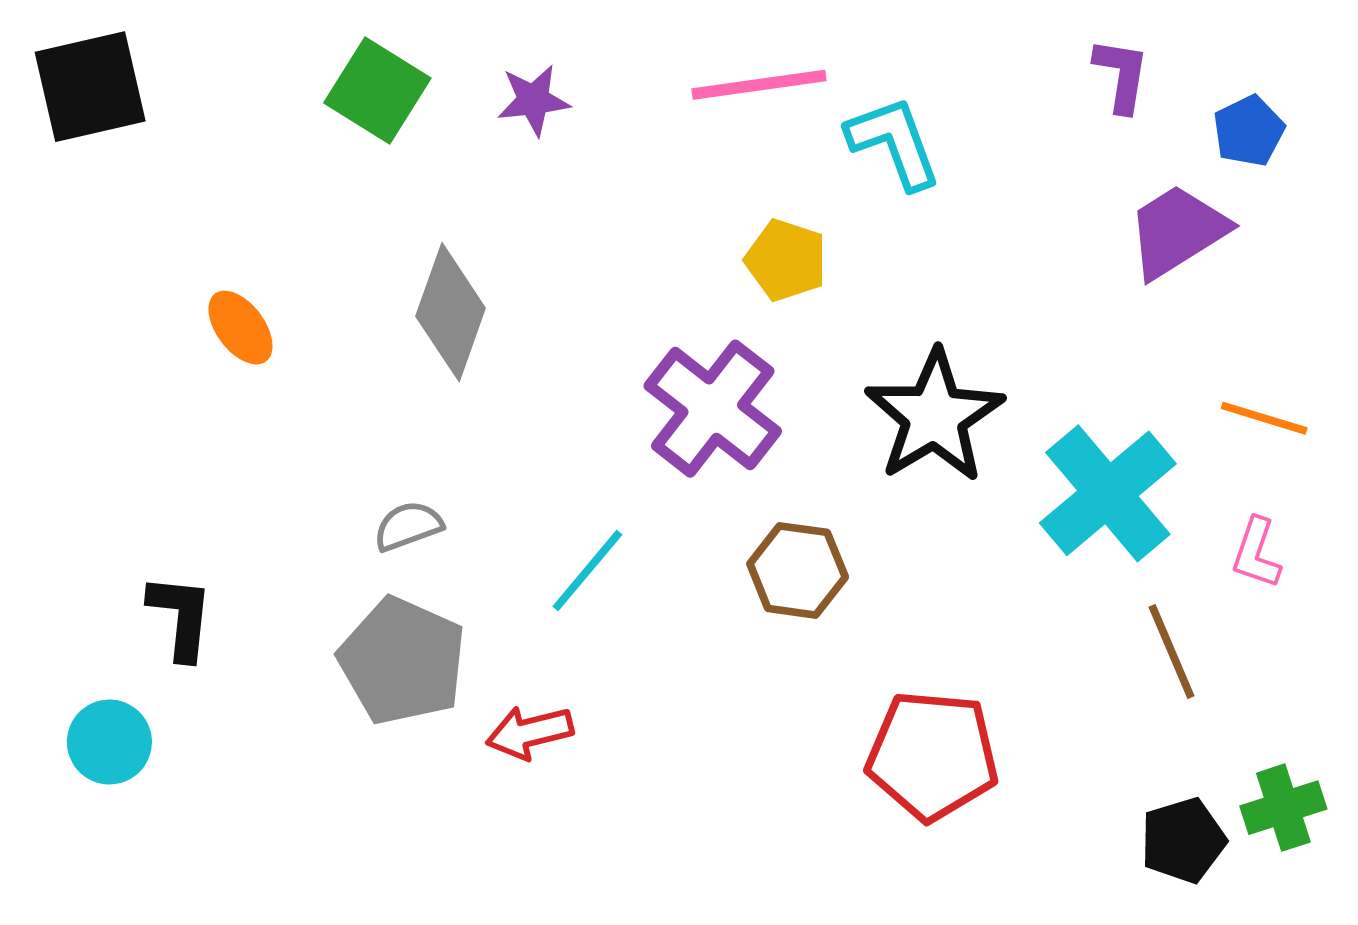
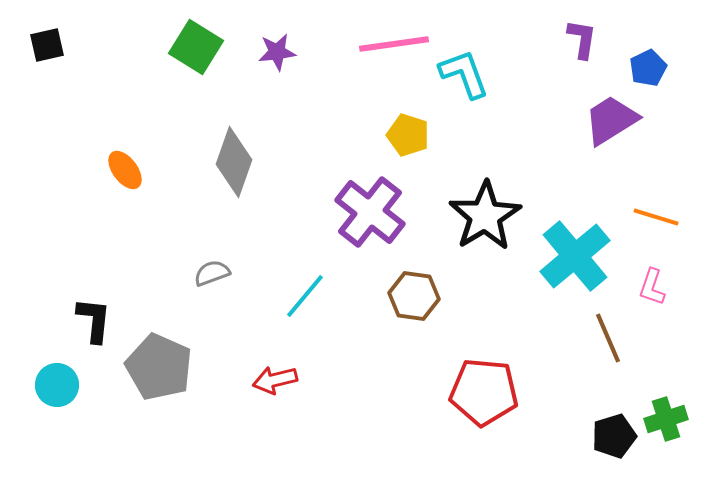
black square: (90, 87) -> (47, 45), size x0.6
gray pentagon: (402, 661) -> (159, 367), moved

